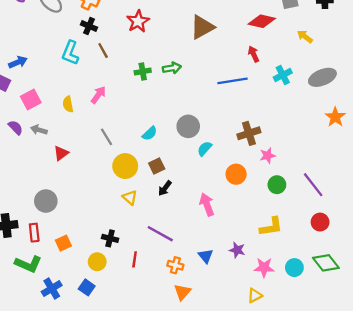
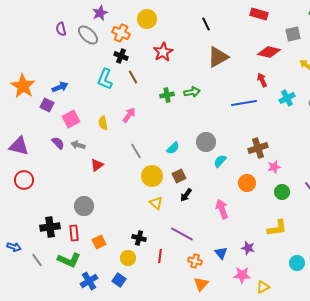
pink star: (264, 268) -> (242, 275), moved

